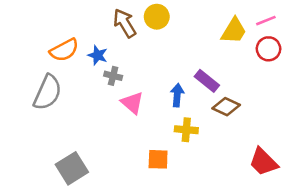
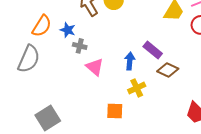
orange semicircle: (64, 50) -> (42, 26), turned -30
yellow cross: (186, 130) -> (137, 88), turned -30

